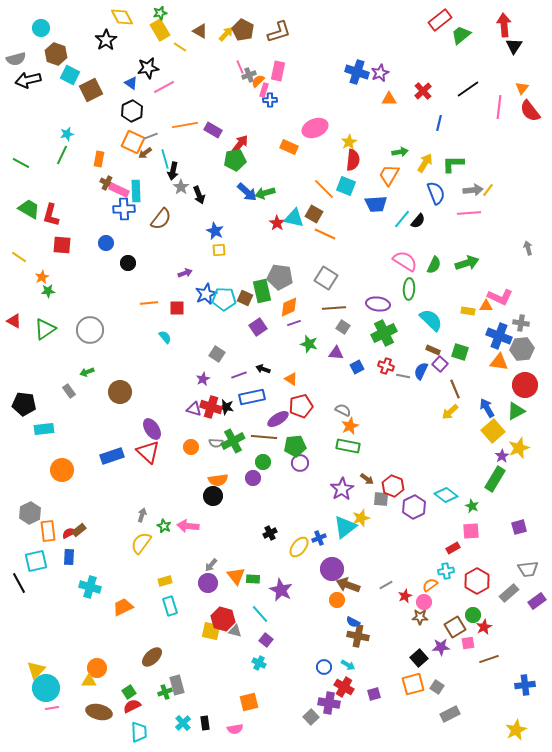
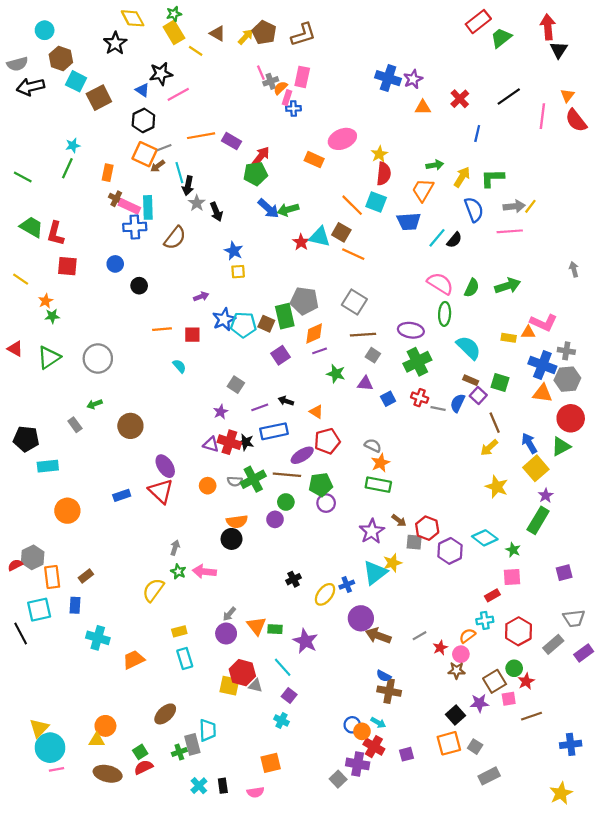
yellow star: (519, 448) -> (497, 487), moved, turned -30
blue rectangle: (112, 456) -> (122, 495), size x0.7
gray arrow: (142, 515) -> (175, 548), moved
red semicircle: (69, 533) -> (15, 565), moved
orange circle: (337, 600) -> (362, 731), moved
cyan trapezoid: (139, 732) -> (208, 730), moved

